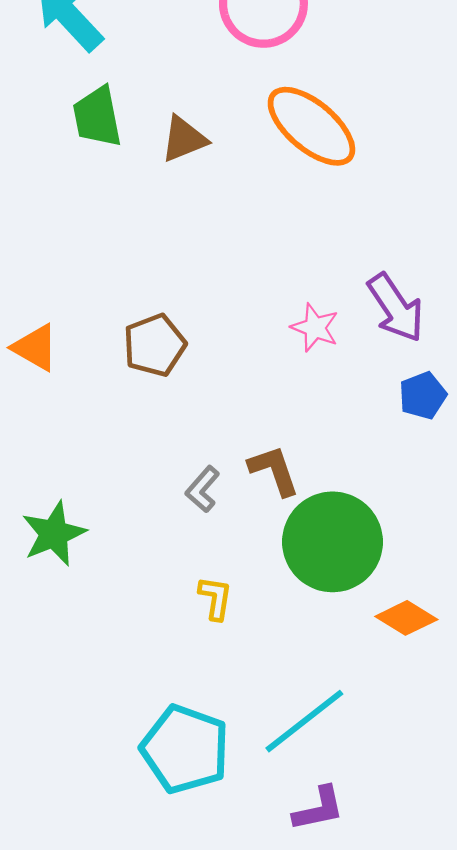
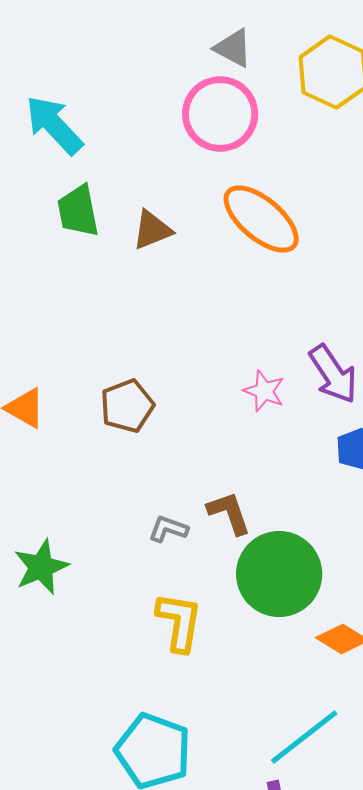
gray L-shape: (203, 489) -> (168, 529), turned 69
yellow L-shape: (215, 598) -> (179, 622), size x1.6
cyan line: (304, 721) -> (304, 737), moved

